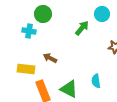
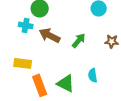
green arrow: (82, 28) -> (79, 40), moved
brown arrow: (50, 58) -> (50, 35), moved, size x1.5

